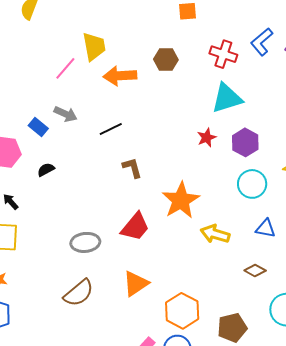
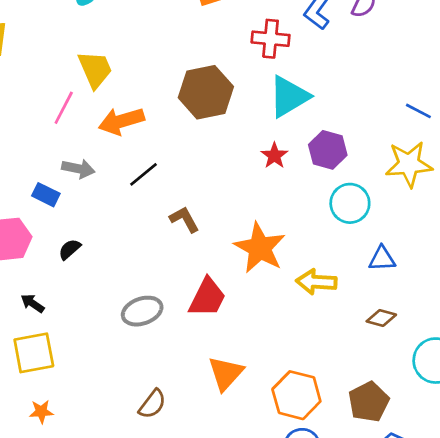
brown hexagon: (166, 60) -> (206, 92), moved, size x1.6
orange arrow: (120, 76) -> (121, 121), moved
gray ellipse: (85, 242) -> (142, 311), moved
brown semicircle: (79, 293) -> (152, 404), size x0.7

